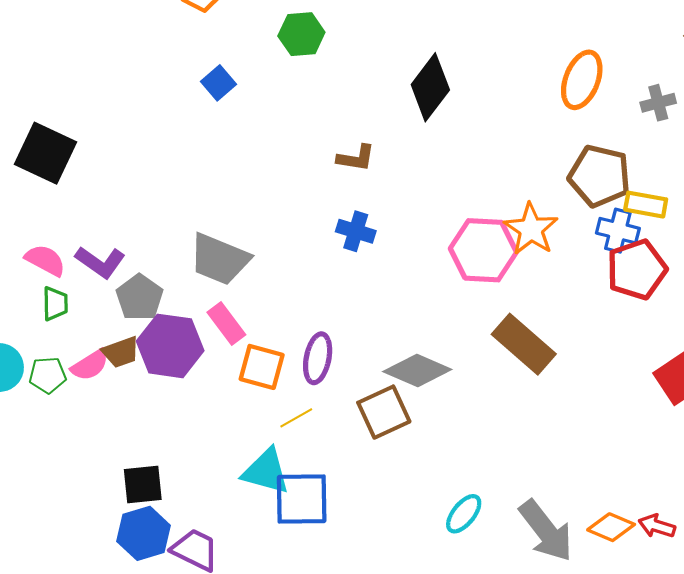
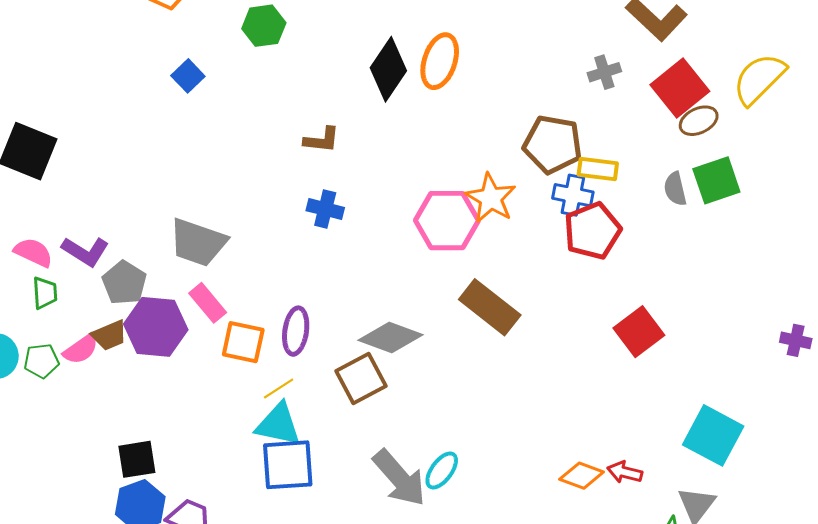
orange ellipse: (582, 80) -> (440, 61), moved
cyan triangle: (266, 471) -> (278, 424), moved
gray arrow: (546, 531) -> (399, 478), moved

